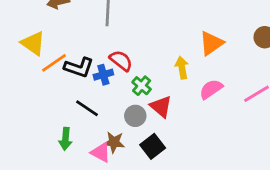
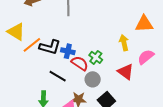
orange triangle: (211, 43) -> (144, 24), turned 36
red semicircle: (121, 61) -> (80, 63), moved
blue cross: (103, 75) -> (68, 51), turned 32
red triangle: (161, 107) -> (126, 72), moved

